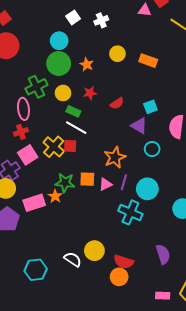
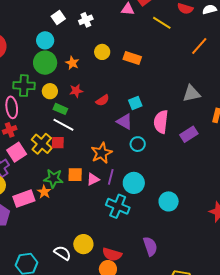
green cross: (36, 87) -> (24, 86), turned 30

